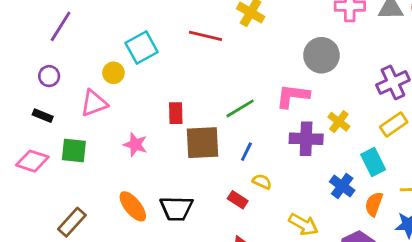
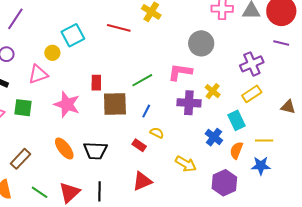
pink star: (135, 145) -> (67, 104), size x1.5

